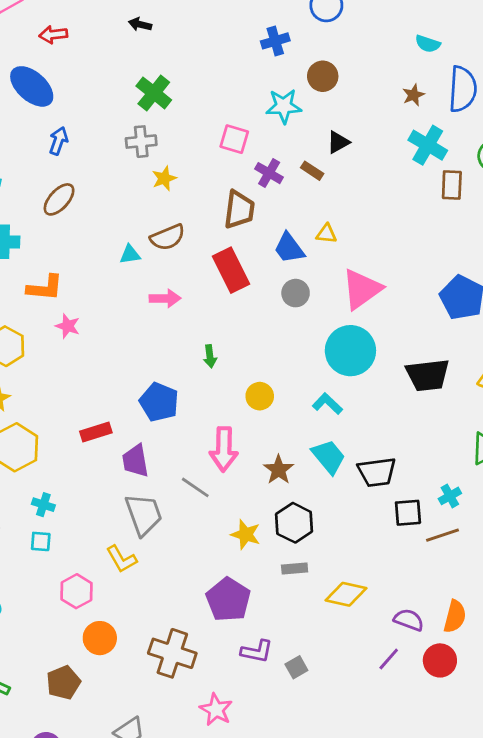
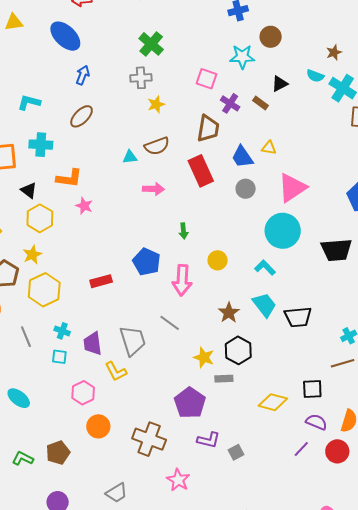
cyan semicircle: (428, 44) -> (315, 76), moved
pink arrow: (224, 449) -> (182, 280), moved
purple trapezoid: (135, 461) -> (93, 344), moved
black square: (408, 513) -> (312, 389), moved
gray rectangle: (295, 569) -> (224, 379), moved
brown pentagon: (63, 682) -> (58, 453), moved

